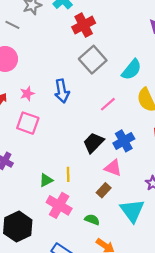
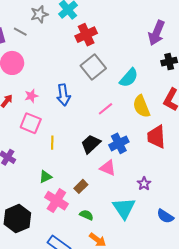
yellow line: (68, 174) -> (52, 143), moved
brown rectangle: (104, 190) -> (81, 186), moved

